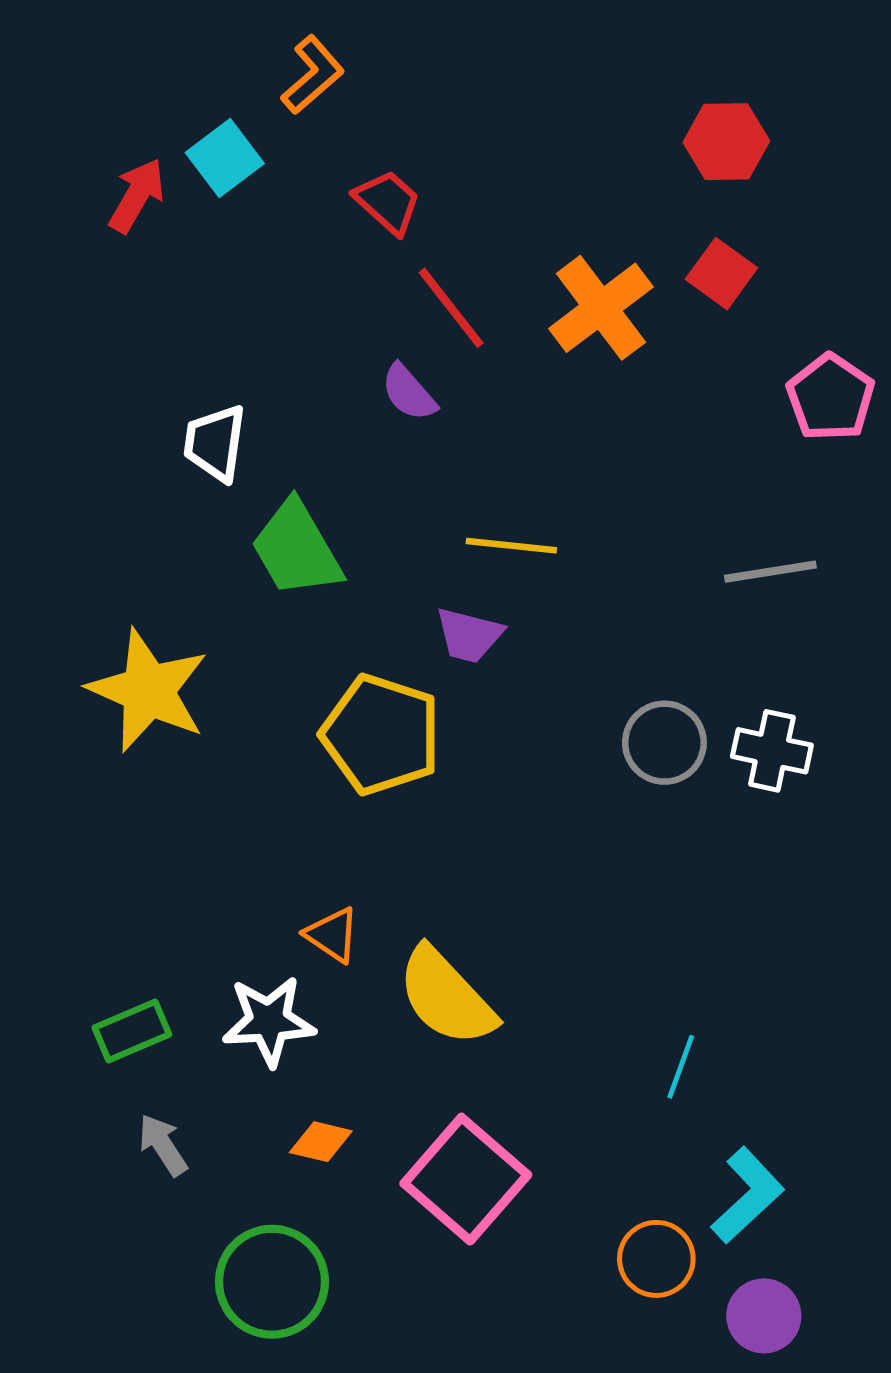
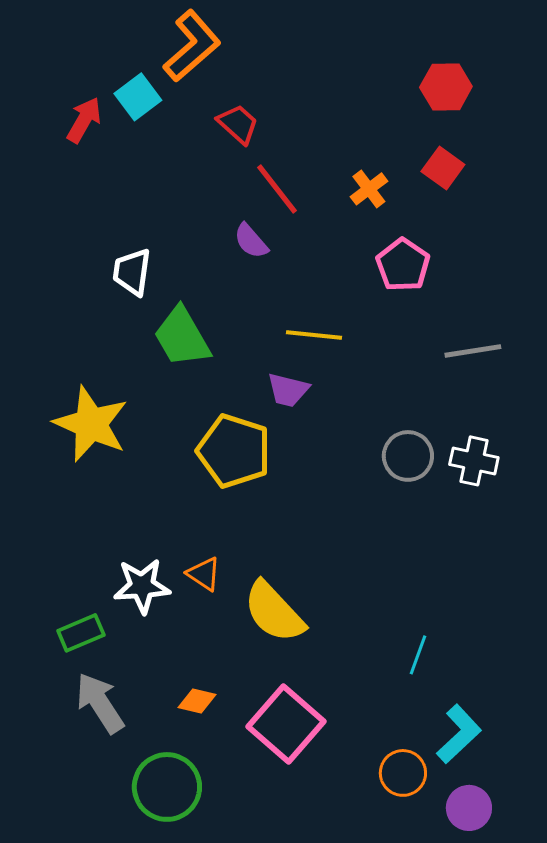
orange L-shape: (313, 75) -> (192, 46), size x1.5
orange cross: (601, 308) -> (369, 189), size x0.6
pink pentagon: (831, 397) -> (403, 265), moved
white star: (269, 1021) -> (142, 586), moved
gray arrow: (163, 1145) -> (100, 703), size x1.6

